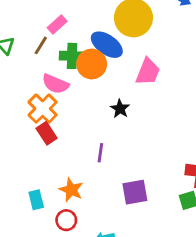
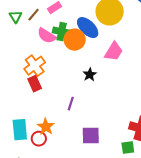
brown line: (41, 45) -> (34, 15), moved
pink semicircle: (55, 84) -> (47, 36), moved
cyan rectangle: (36, 200) -> (20, 130), size x1.5
red circle: (66, 220) -> (39, 139), moved

